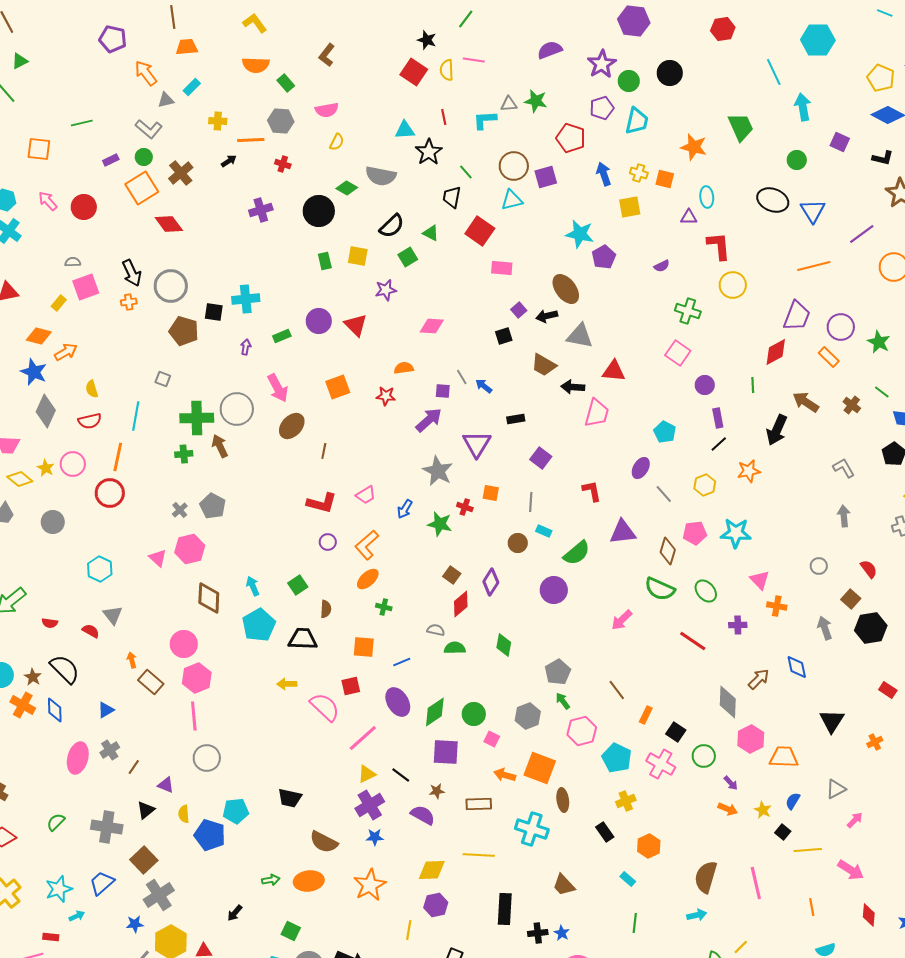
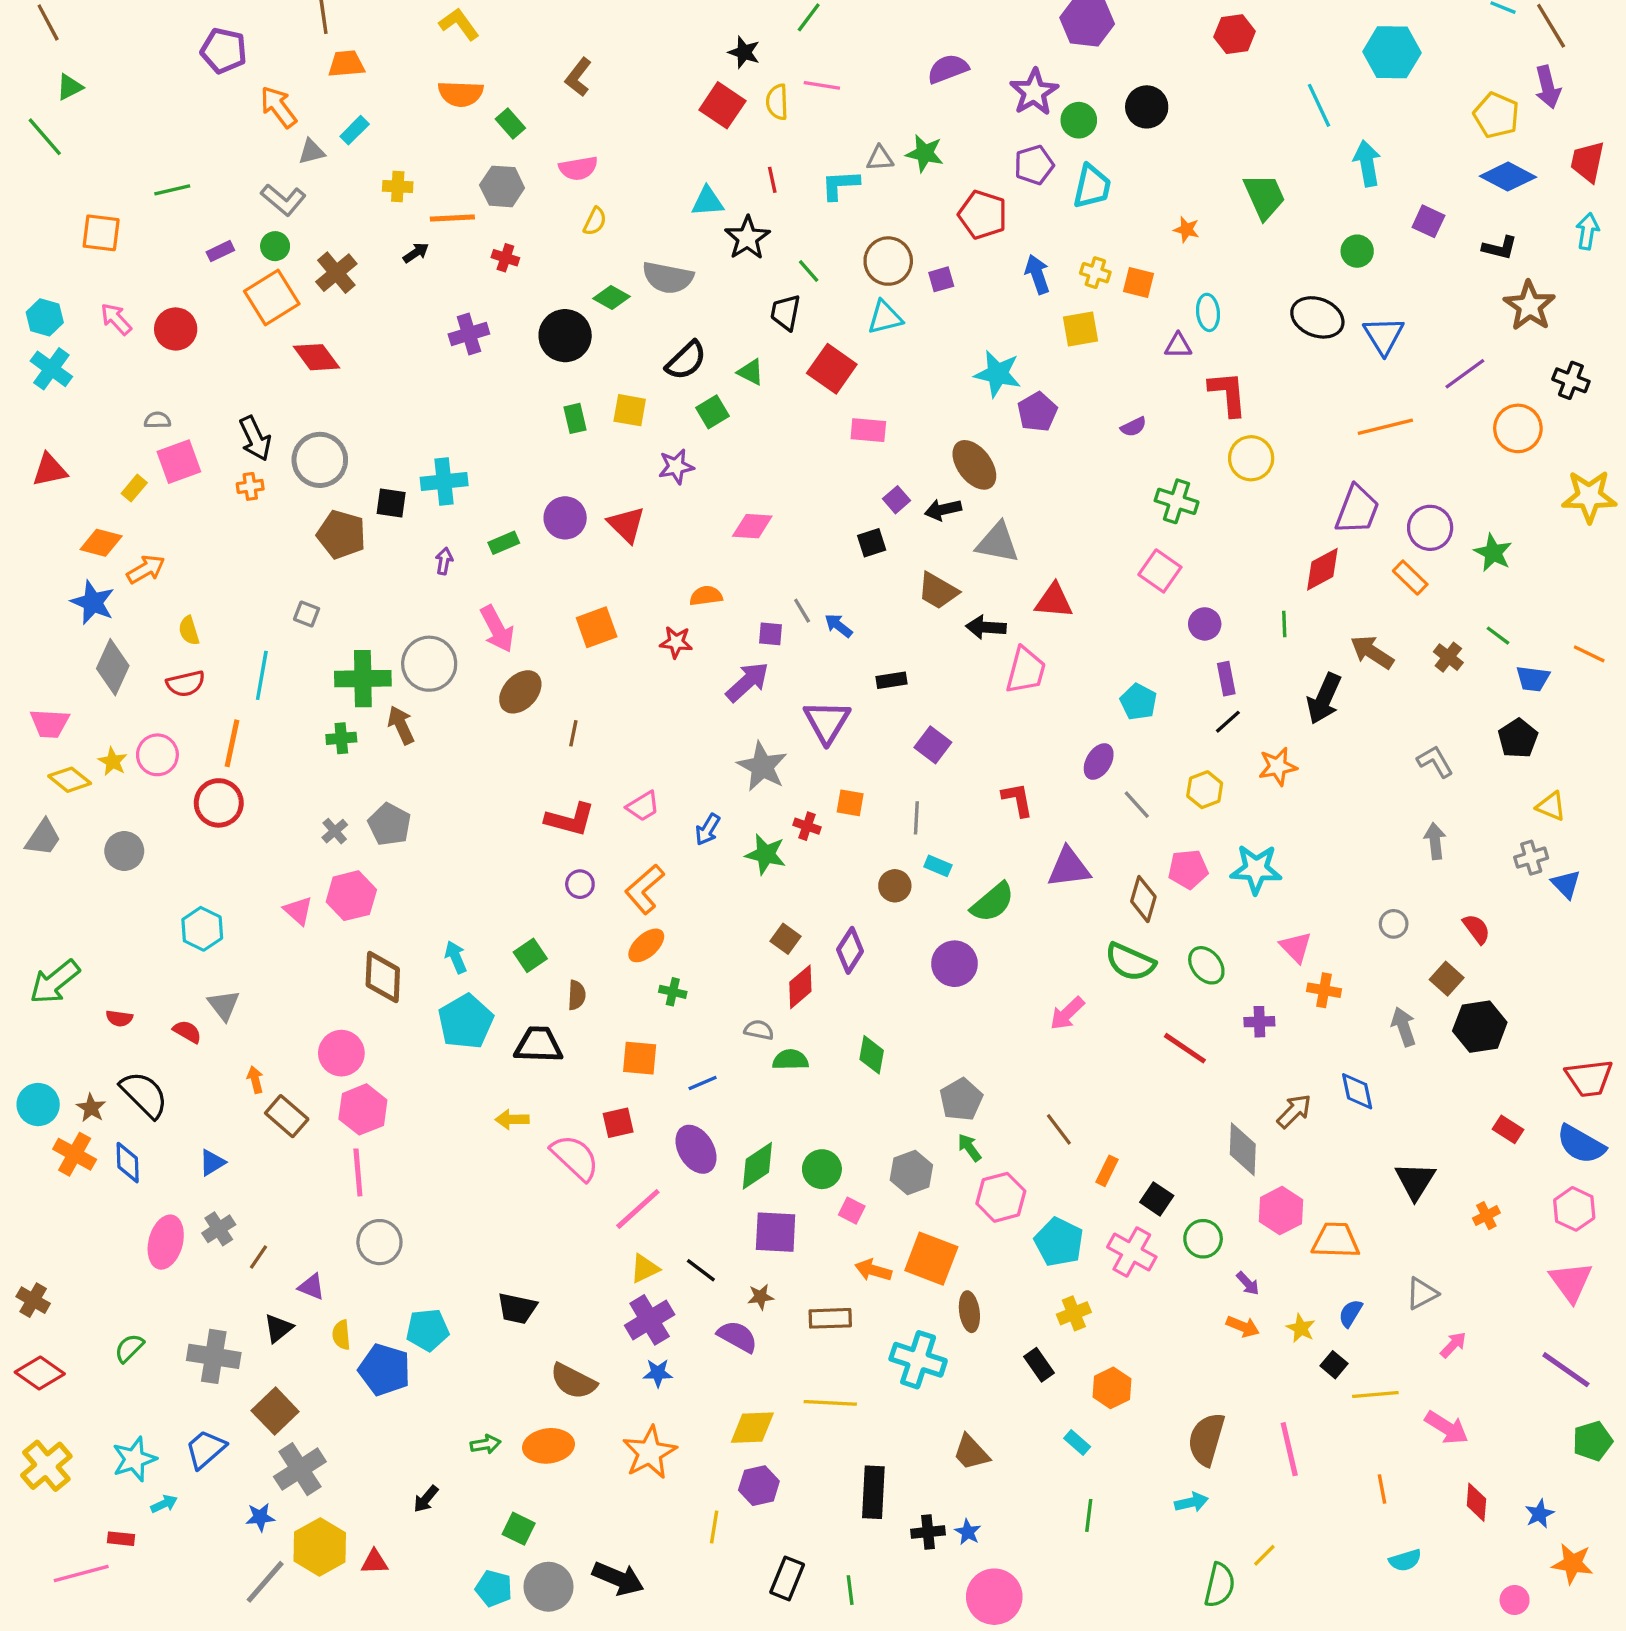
orange star: (694, 147) -> (1186, 230), size x0.6
purple square: (546, 177) -> (941, 279), size x0.7

